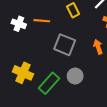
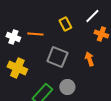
yellow cross: (23, 73) -> (17, 68), moved

